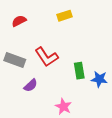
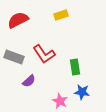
red semicircle: (19, 21) -> (18, 20), size x1.5
blue star: (99, 79) -> (82, 92), moved

